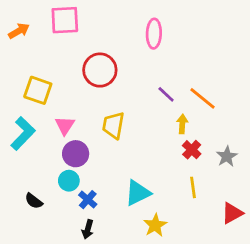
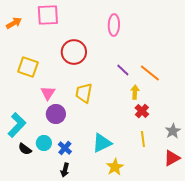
cyan L-shape: (23, 133) -> (17, 125), moved
gray star: (227, 156) -> (173, 131), moved
cyan circle: (69, 181) -> (44, 143), moved

